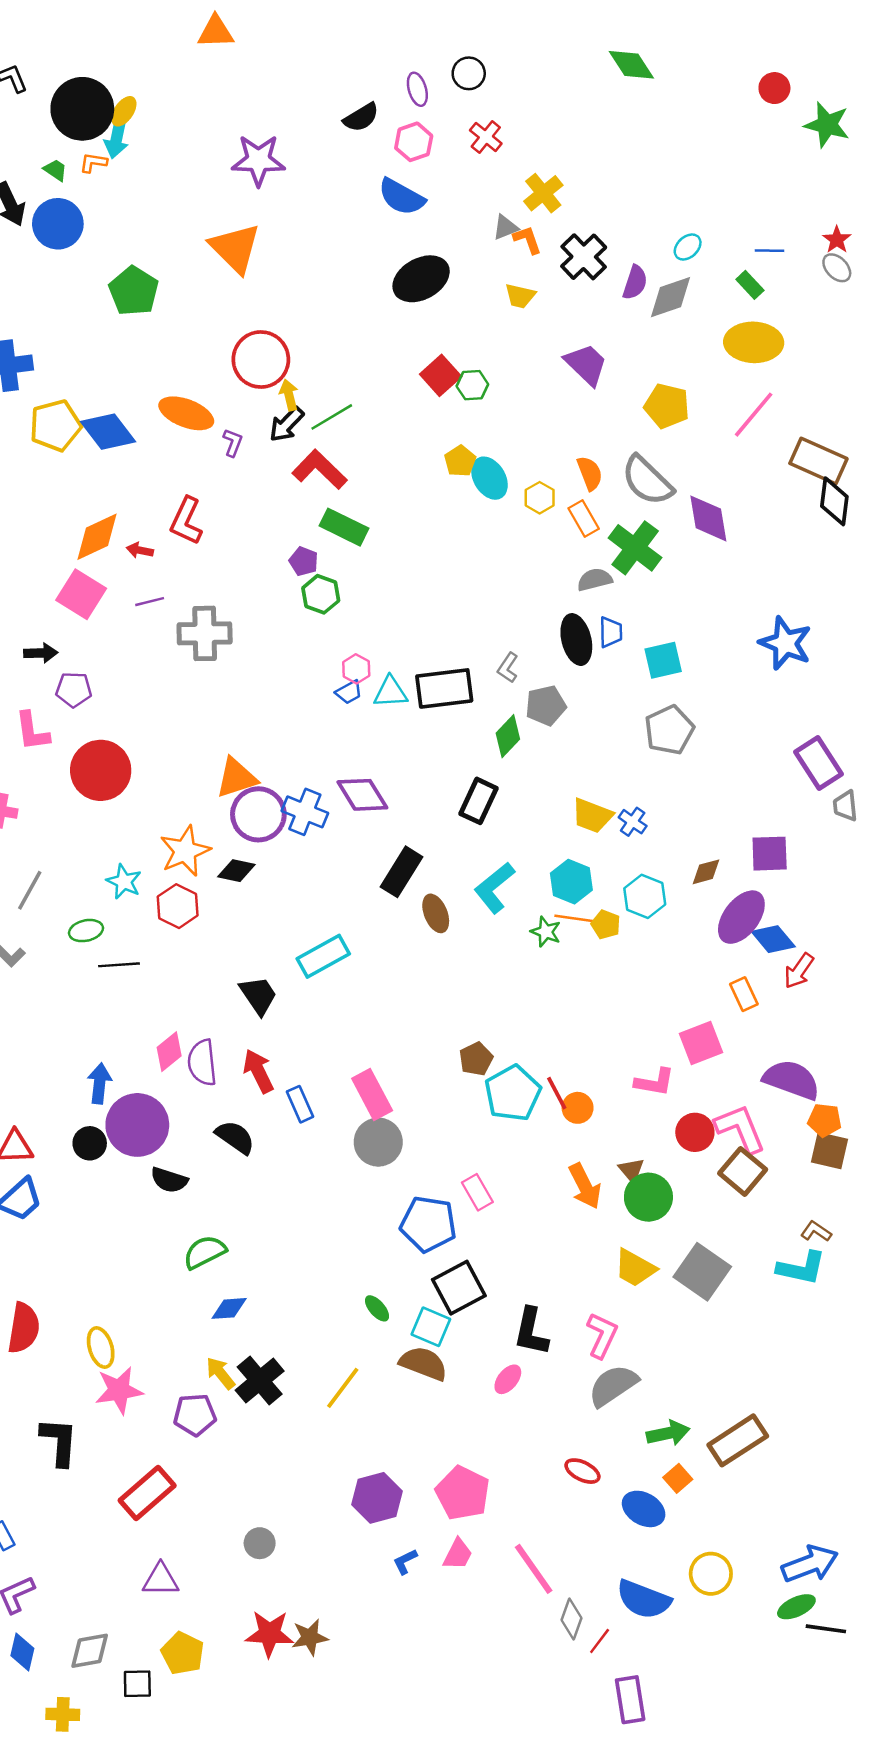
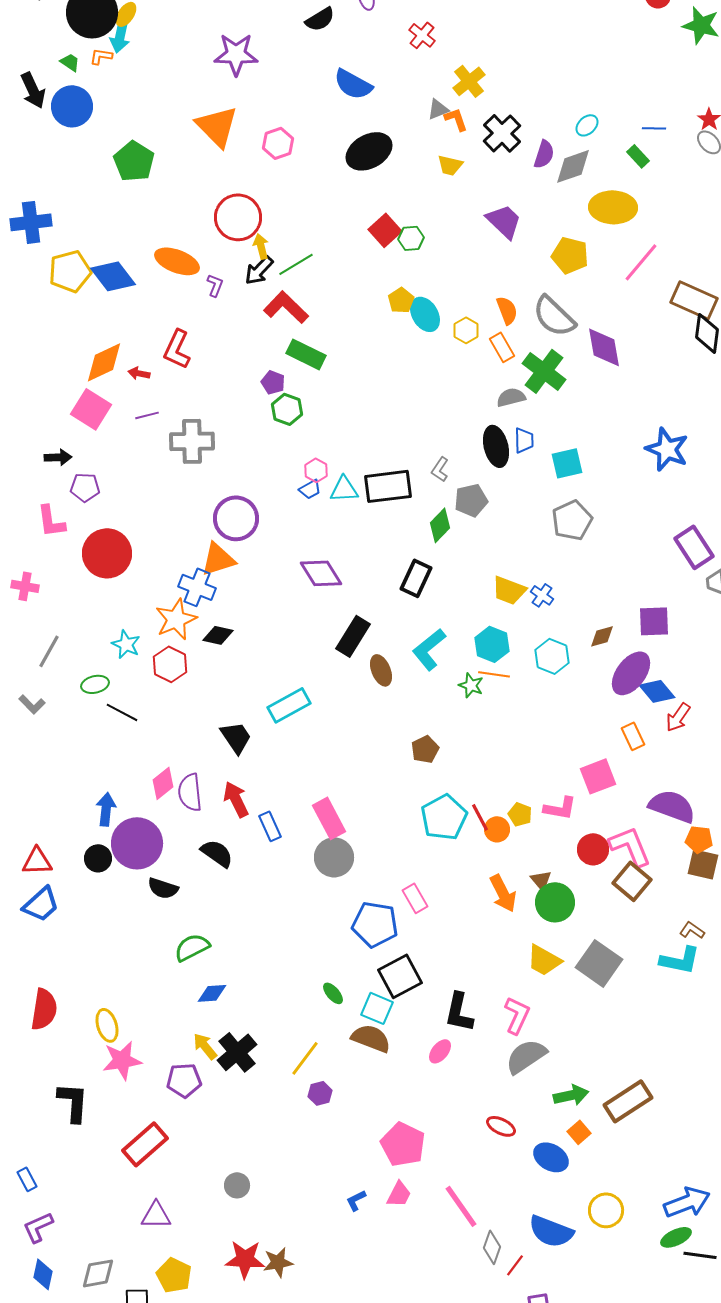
pink hexagon: (414, 142) -> (278, 143), moved
yellow ellipse: (754, 342) -> (613, 207), moved
blue cross: (305, 812) -> (197, 587), moved
purple circle: (258, 814) -> (236, 518), moved
yellow pentagon: (606, 924) -> (520, 814), moved
black line: (119, 965) -> (122, 712), turned 32
brown pentagon: (476, 1059) -> (425, 749), moved
purple hexagon: (377, 1498) -> (320, 1093), moved, size x0.6

